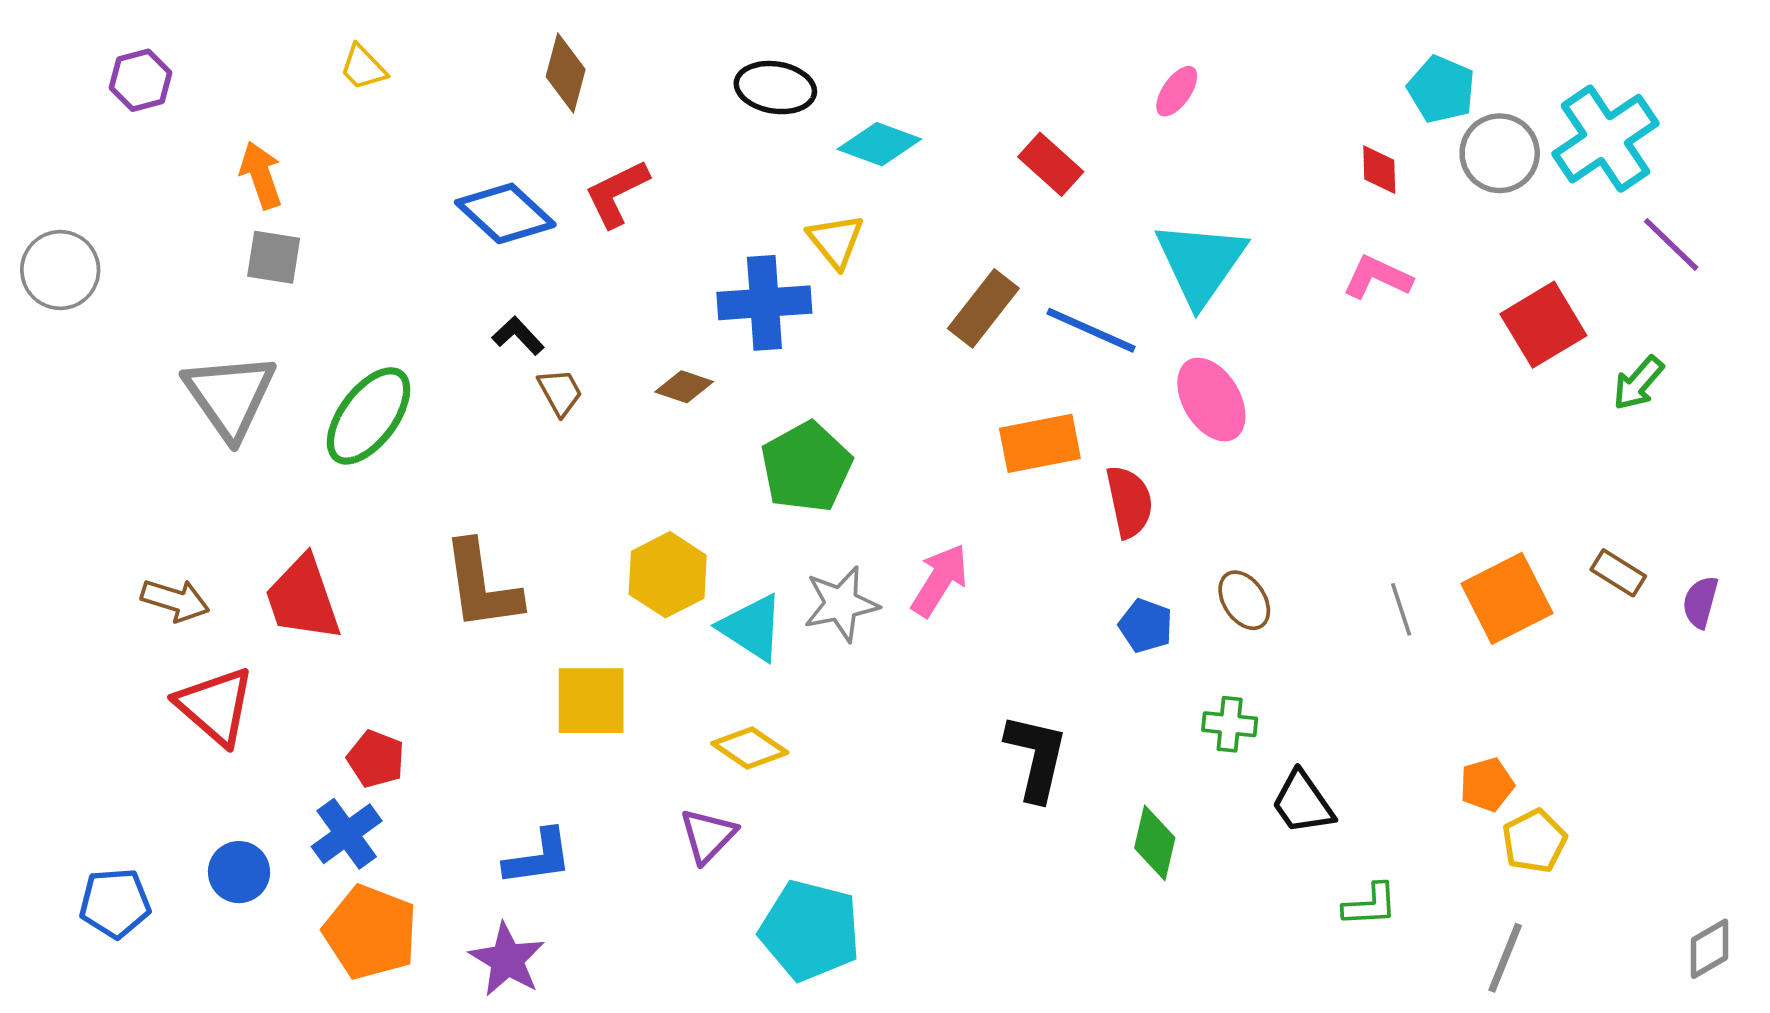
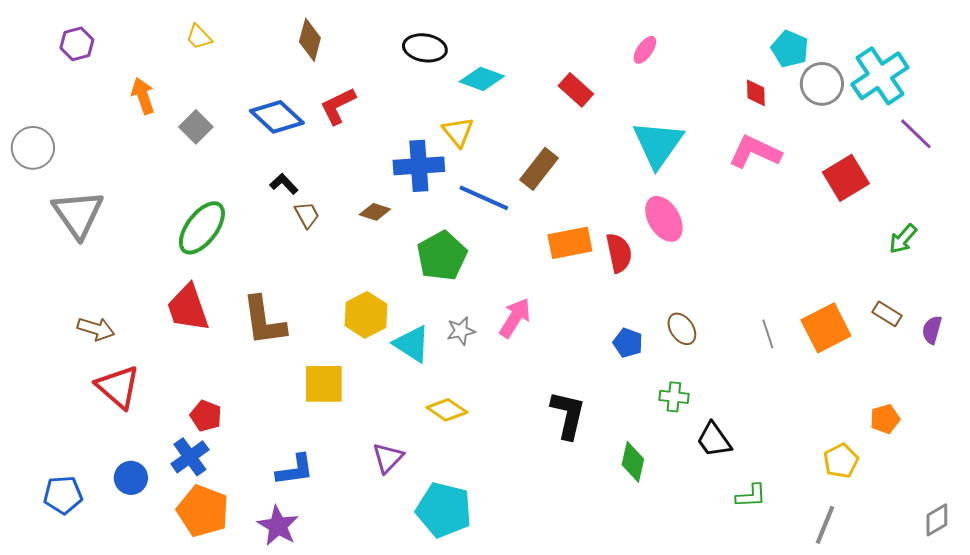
gray square: (274, 257) -> (196, 127), moved, turned 36
pink L-shape: (1377, 277) -> (755, 152), size x1.4
blue line: (1091, 330) -> (484, 198), moved
green arrow: (1638, 383) -> (903, 239), moved
gray triangle: (230, 396) -> (78, 214), moved
red semicircle: (1129, 502) -> (619, 253), moved
red trapezoid: (303, 598) -> (188, 308), moved
gray star: (841, 604) -> (461, 331), size x0.7
yellow diamond: (750, 748) -> (447, 410), moved
orange pentagon: (1487, 784) -> (885, 419), moved

